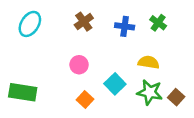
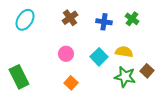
cyan square: (115, 84) -> (99, 57), moved
green rectangle: (23, 92) -> (19, 77), turned 55
brown square: (176, 97) -> (147, 71), moved

